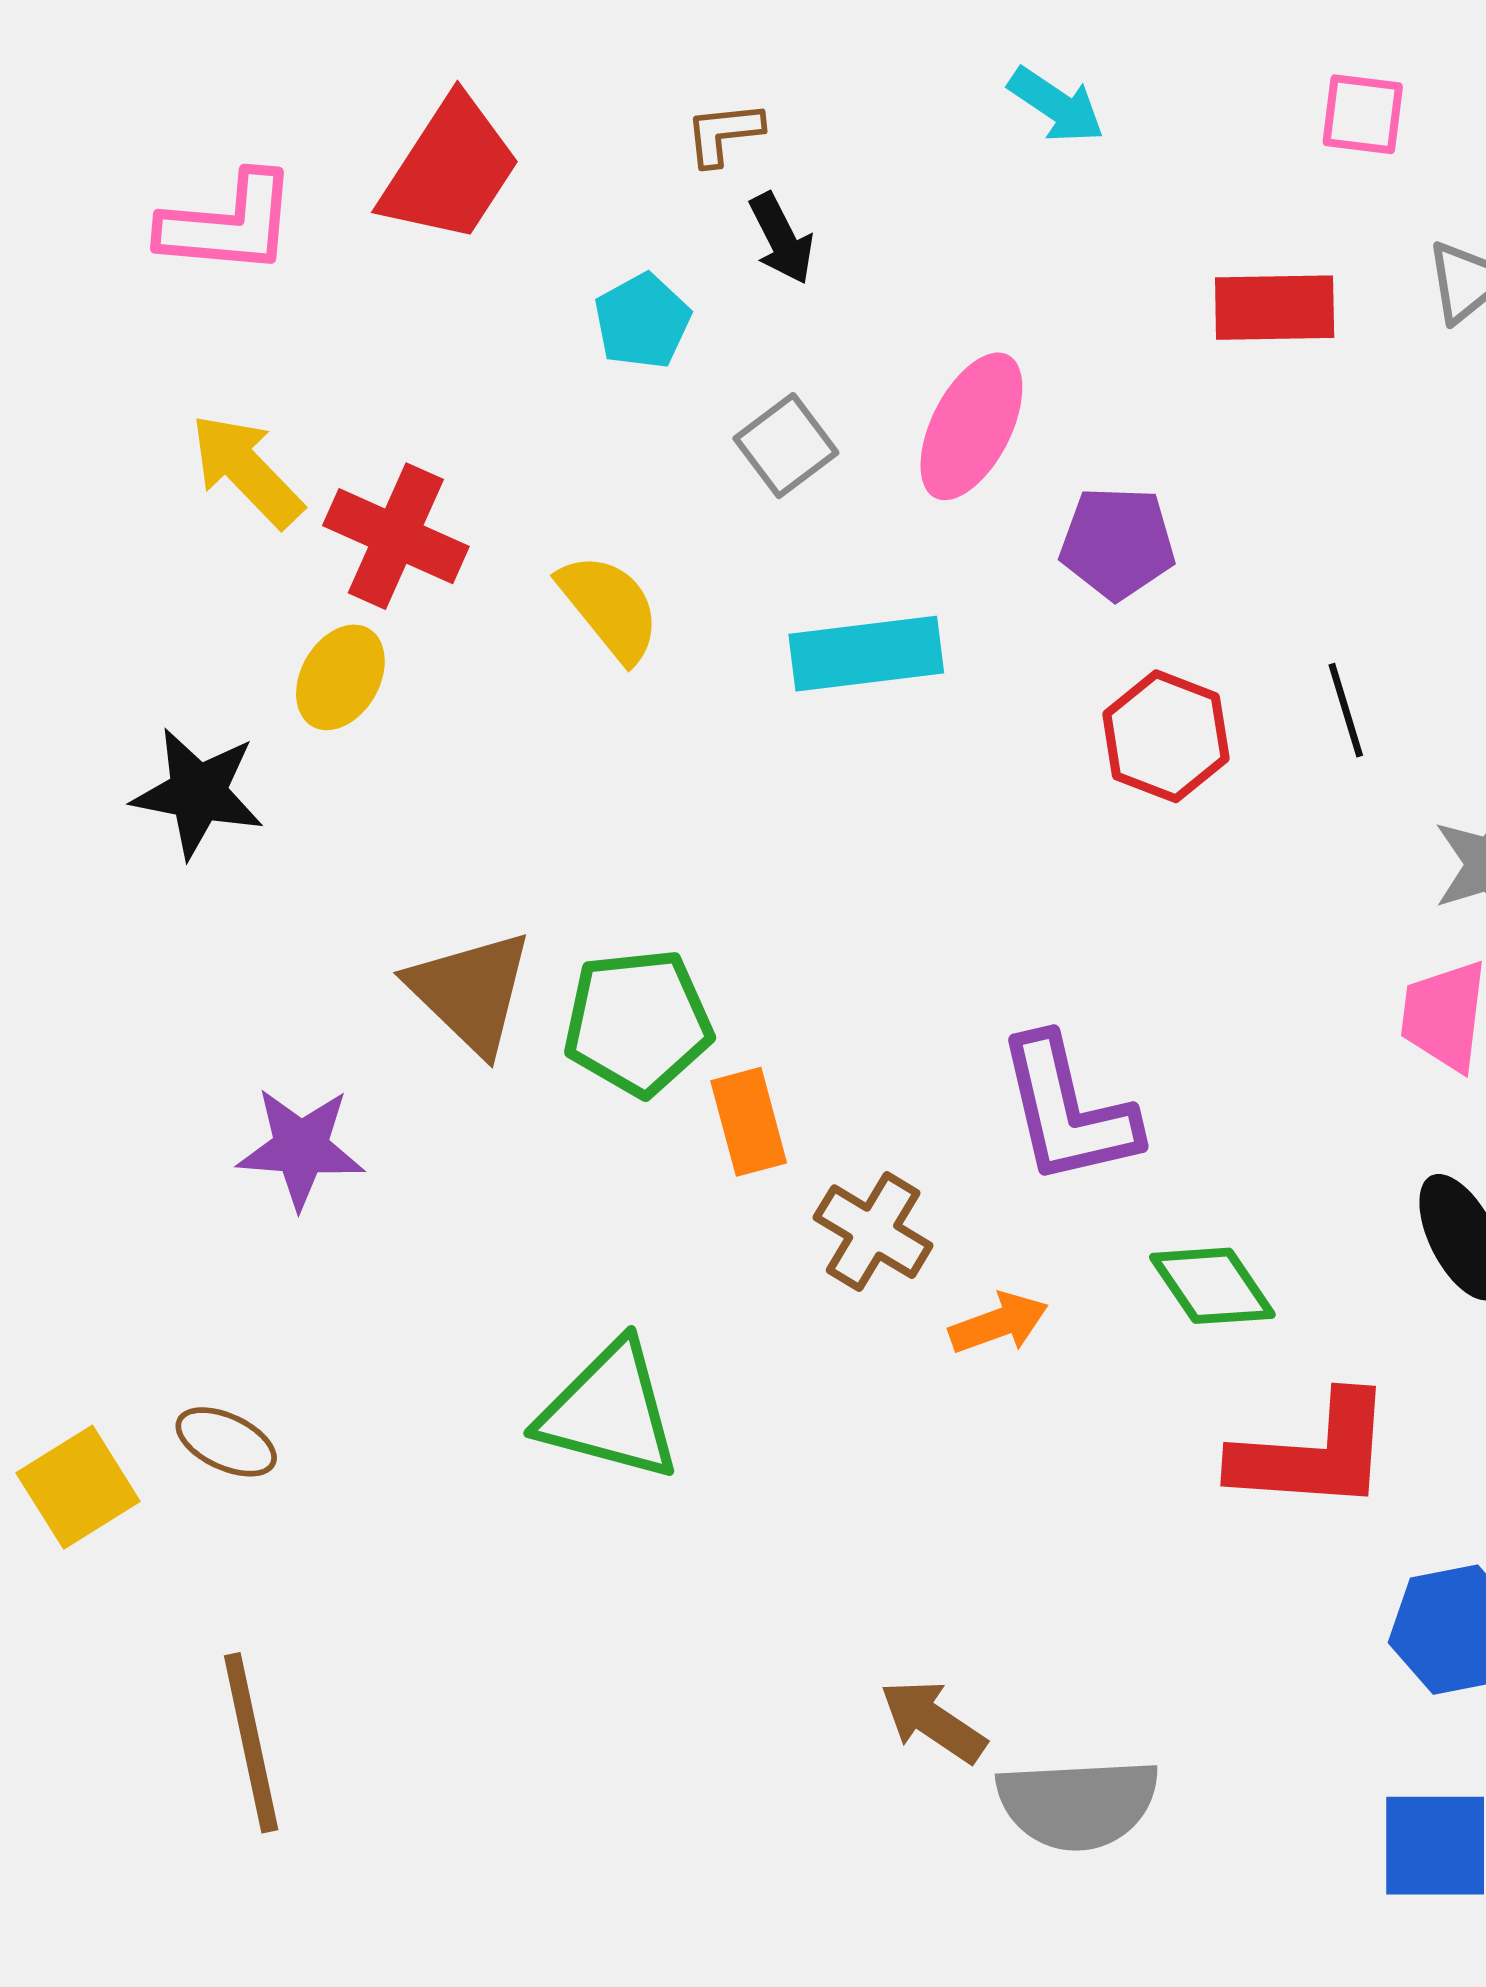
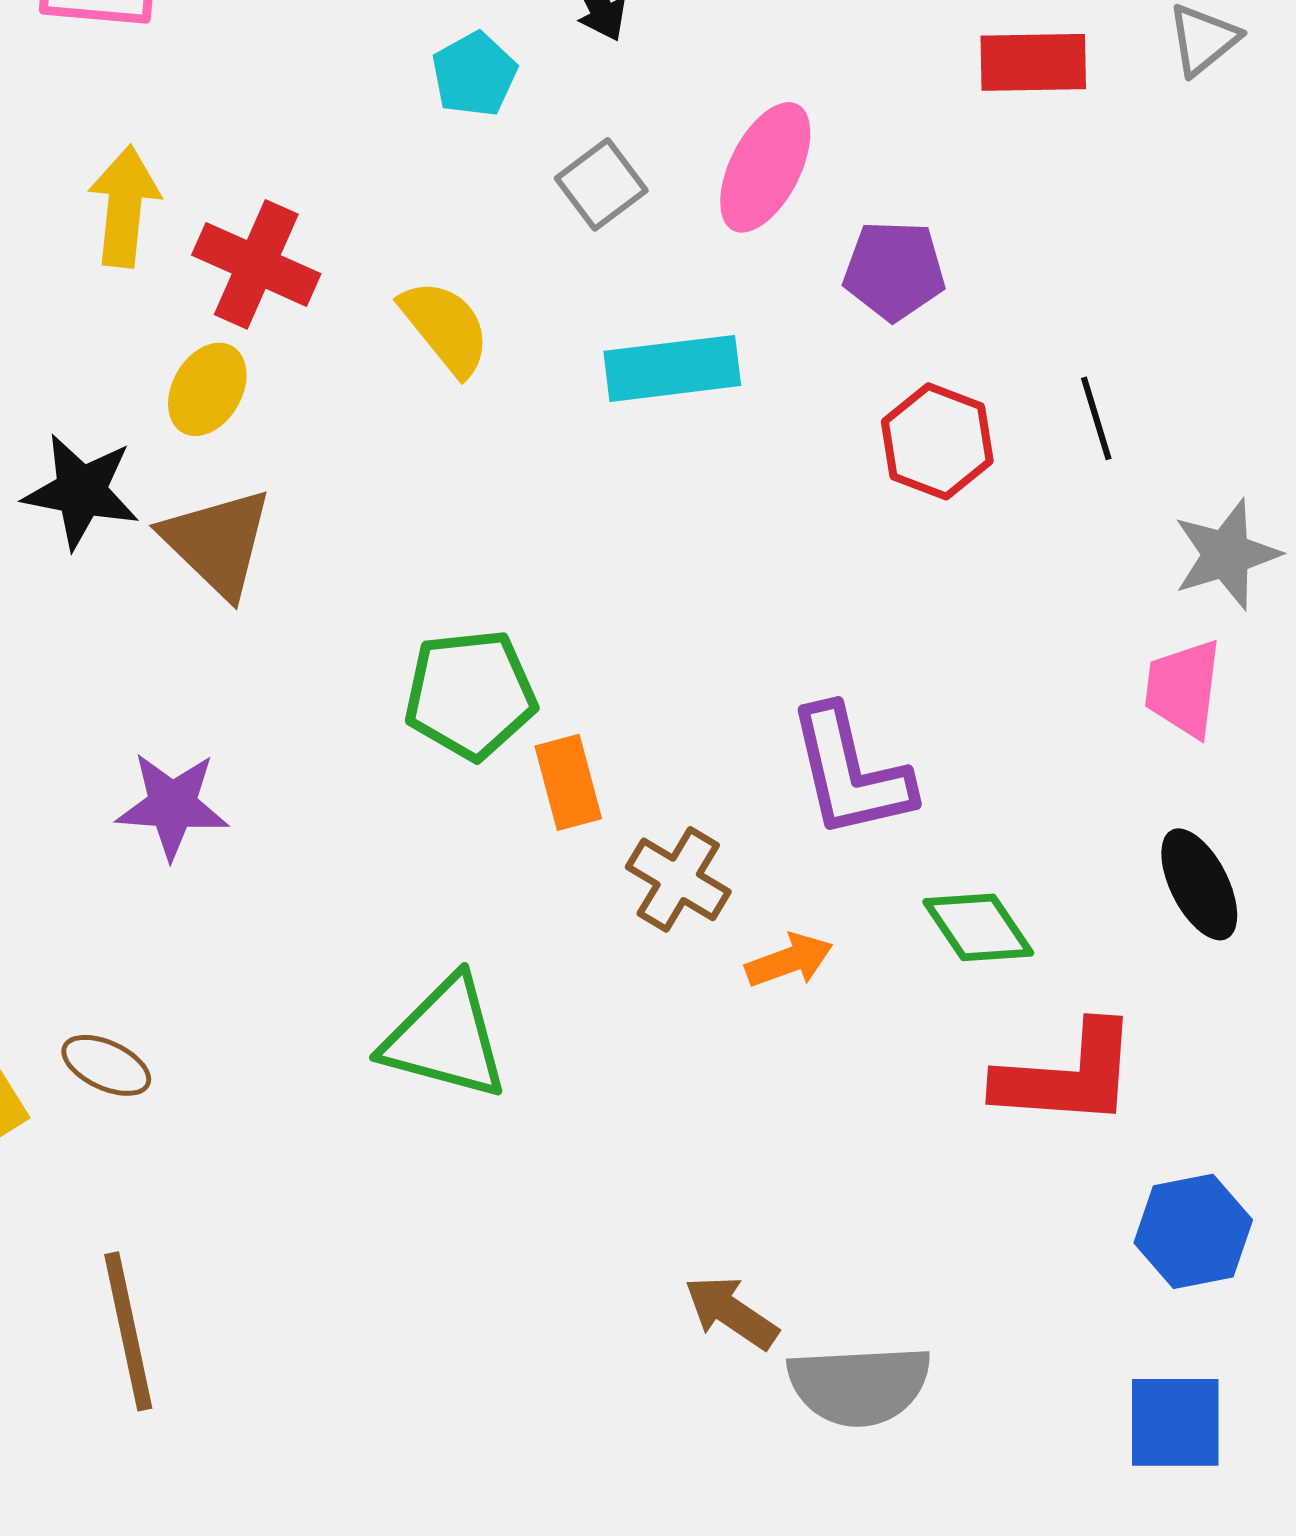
yellow arrow: (247, 470) -> (124, 206), turned 50
brown triangle: (470, 992) -> (217, 542), moved

